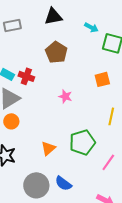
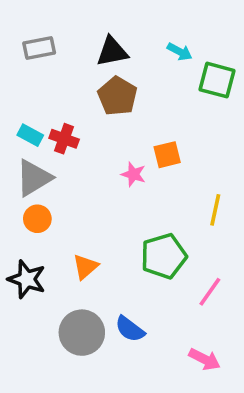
black triangle: (53, 16) -> (112, 52), moved
orange square: (102, 79) -> (167, 155), moved
orange triangle: (48, 148) -> (85, 267), moved

